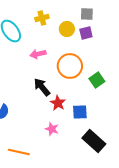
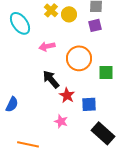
yellow cross: (42, 18) -> (51, 10), turned -32
yellow circle: (67, 29) -> (69, 14), moved
green square: (97, 80) -> (106, 72), turned 35

